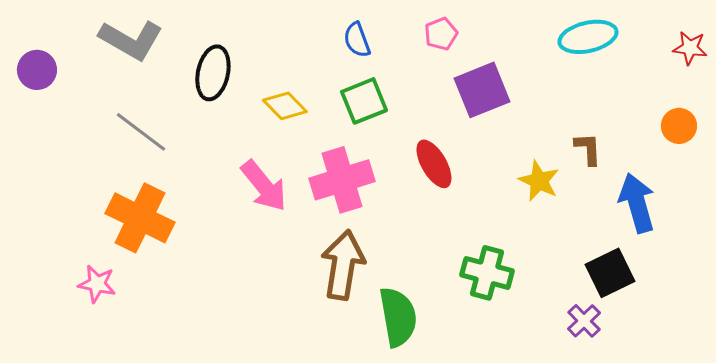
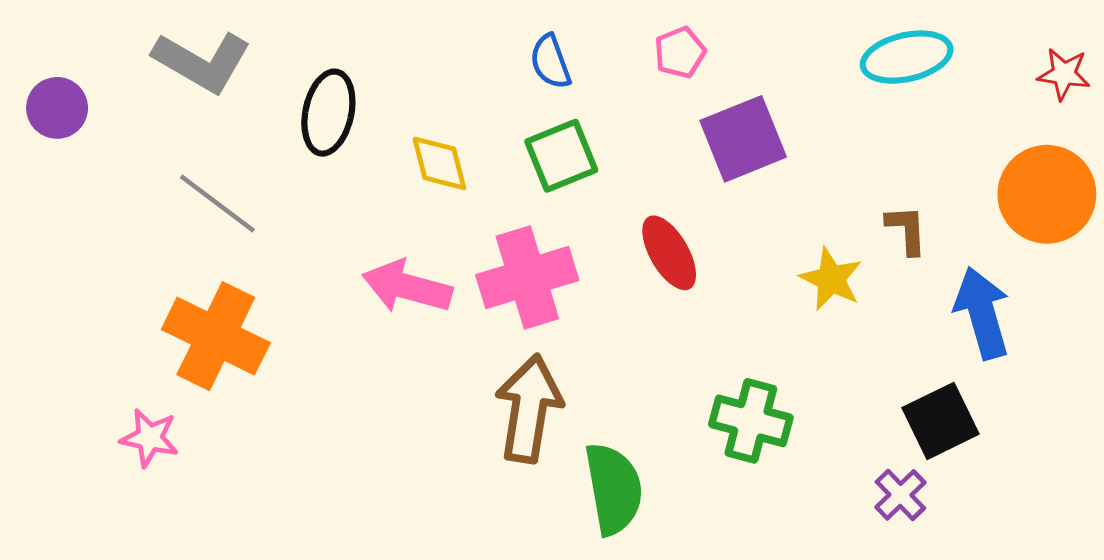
yellow diamond: (285, 106) -> (439, 163), turned 30
orange circle: (679, 126) -> (1047, 194), size x1.8
pink arrow: (264, 186) -> (407, 287), turned 144

